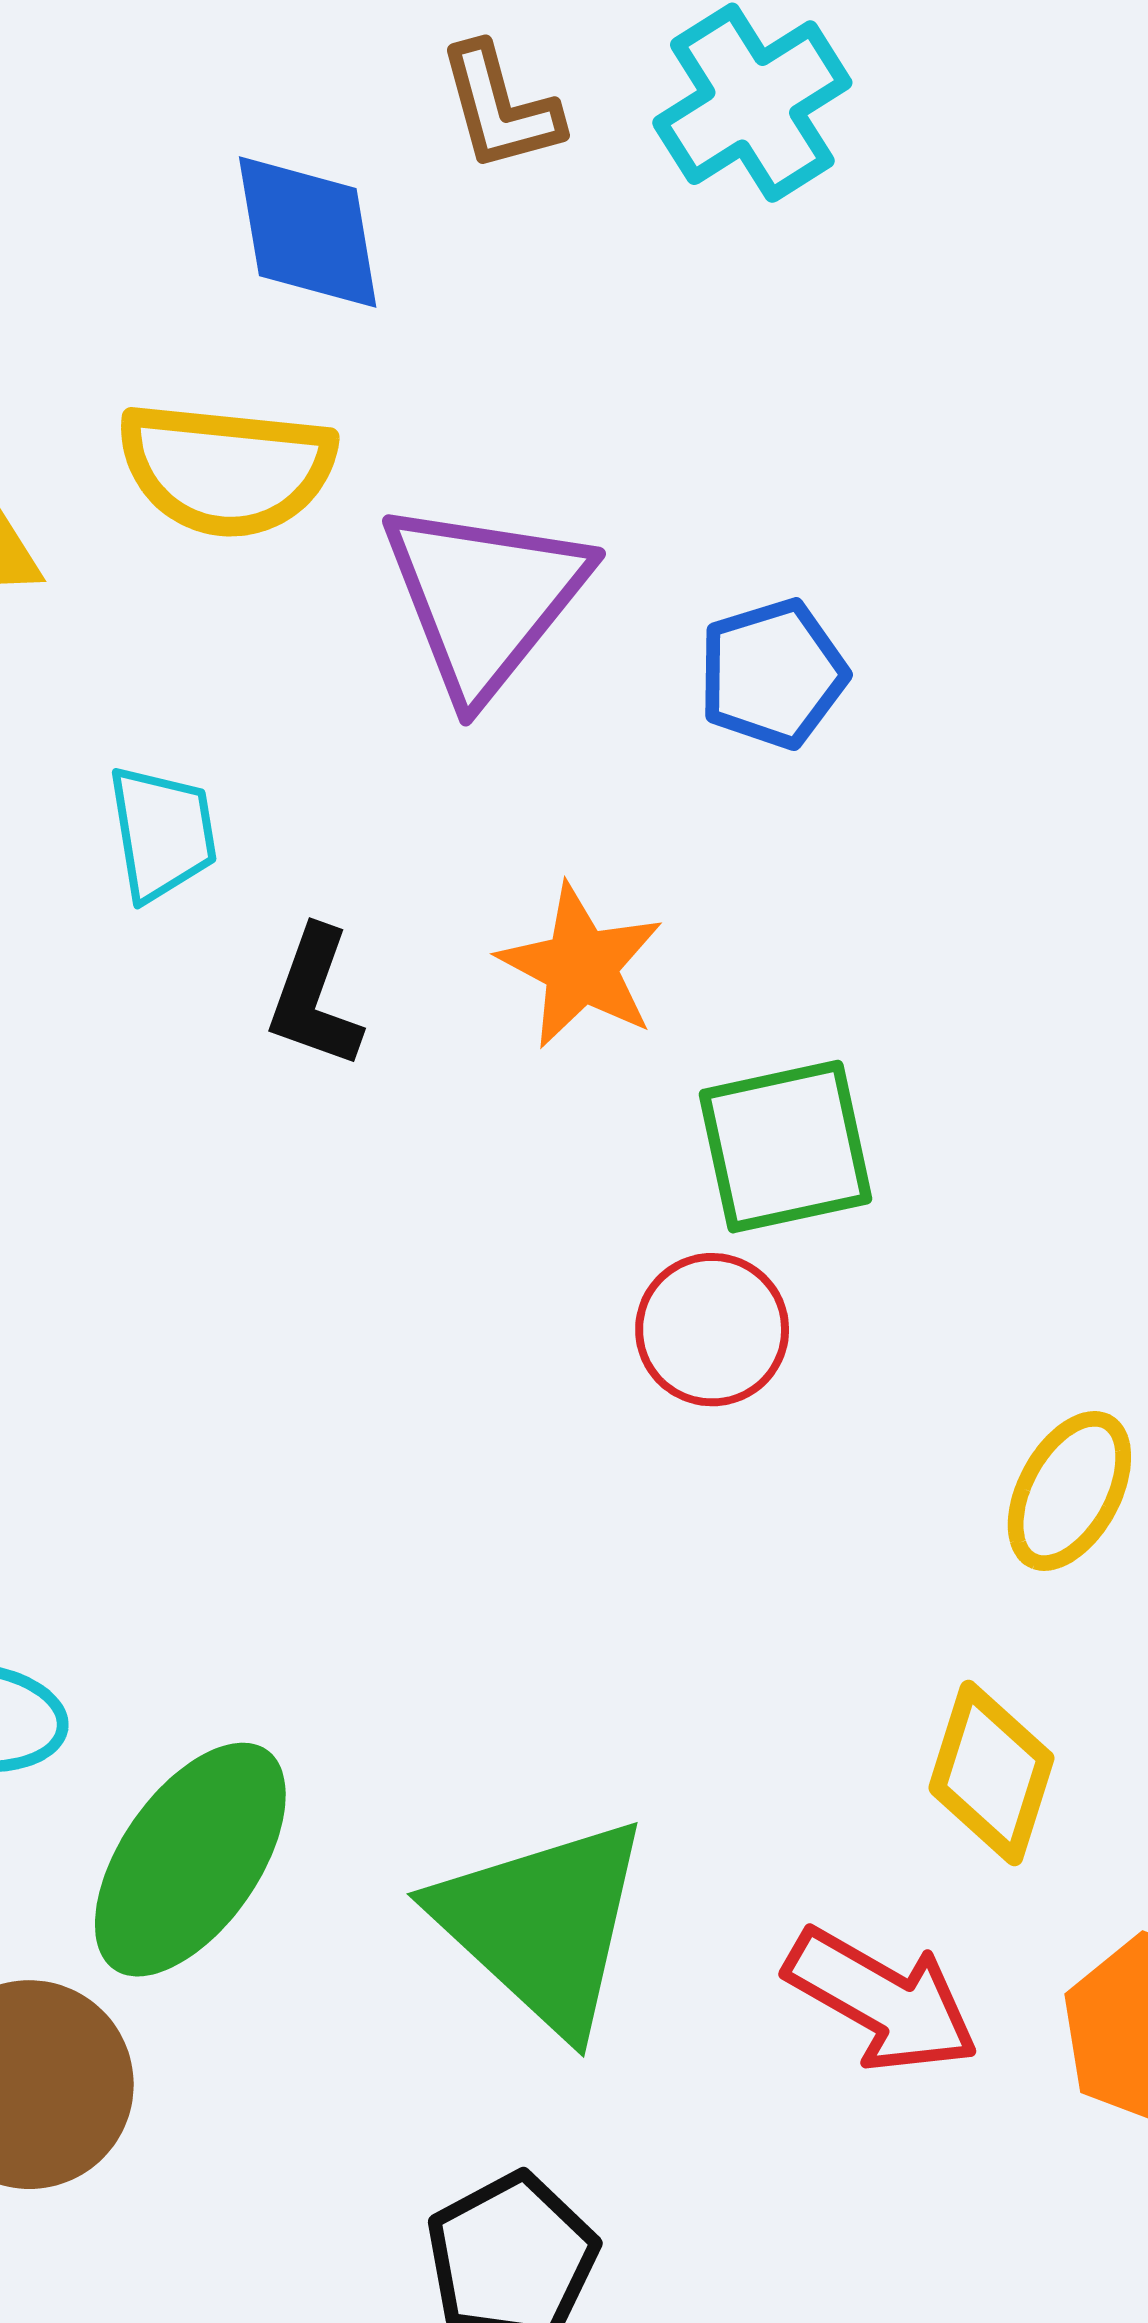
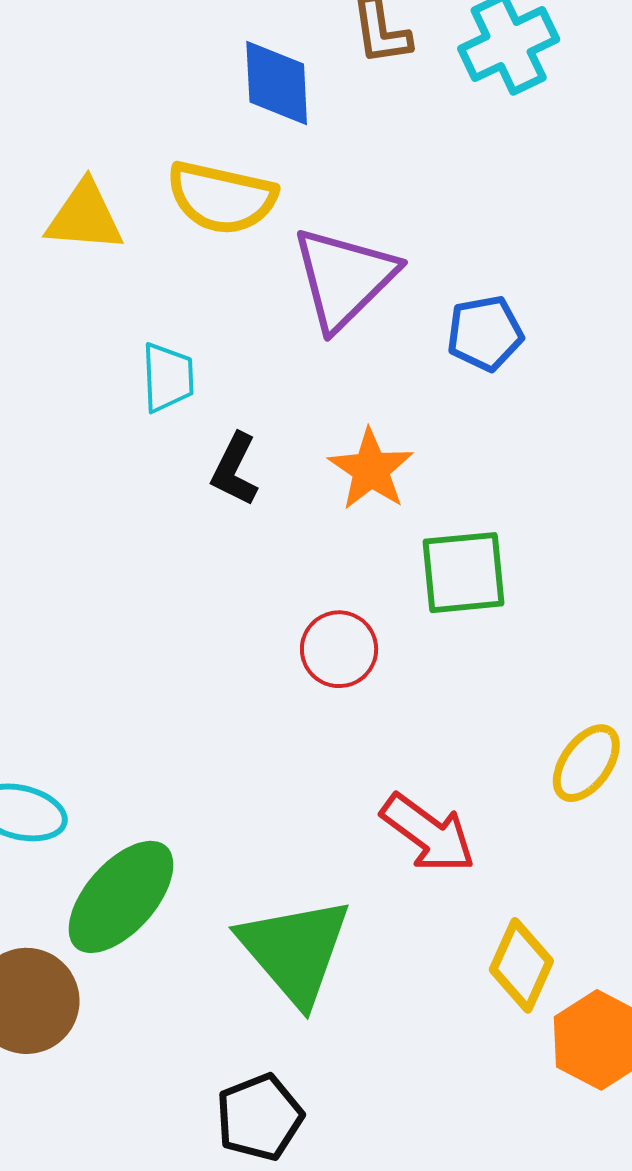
red circle: (712, 1330) -> (339, 649), moved
yellow diamond: (991, 1773) -> (521, 965), moved
red arrow: (882, 2000) -> (428, 833), moved

